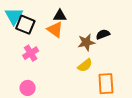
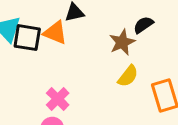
orange triangle: (55, 29) -> (55, 33), moved
pink cross: (31, 53) -> (58, 99), moved

